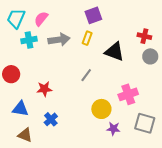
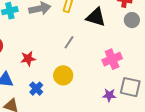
yellow circle: (101, 109) -> (63, 75), moved
purple star: (113, 129) -> (109, 95), moved

